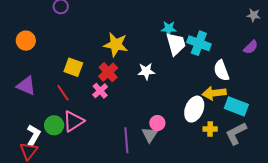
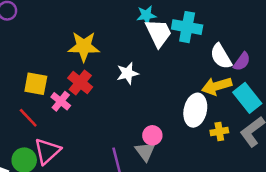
purple semicircle: (251, 47) -> (242, 62), moved
pink cross: (100, 91) -> (61, 101), moved
cyan rectangle: (236, 106) -> (247, 98), turned 40

